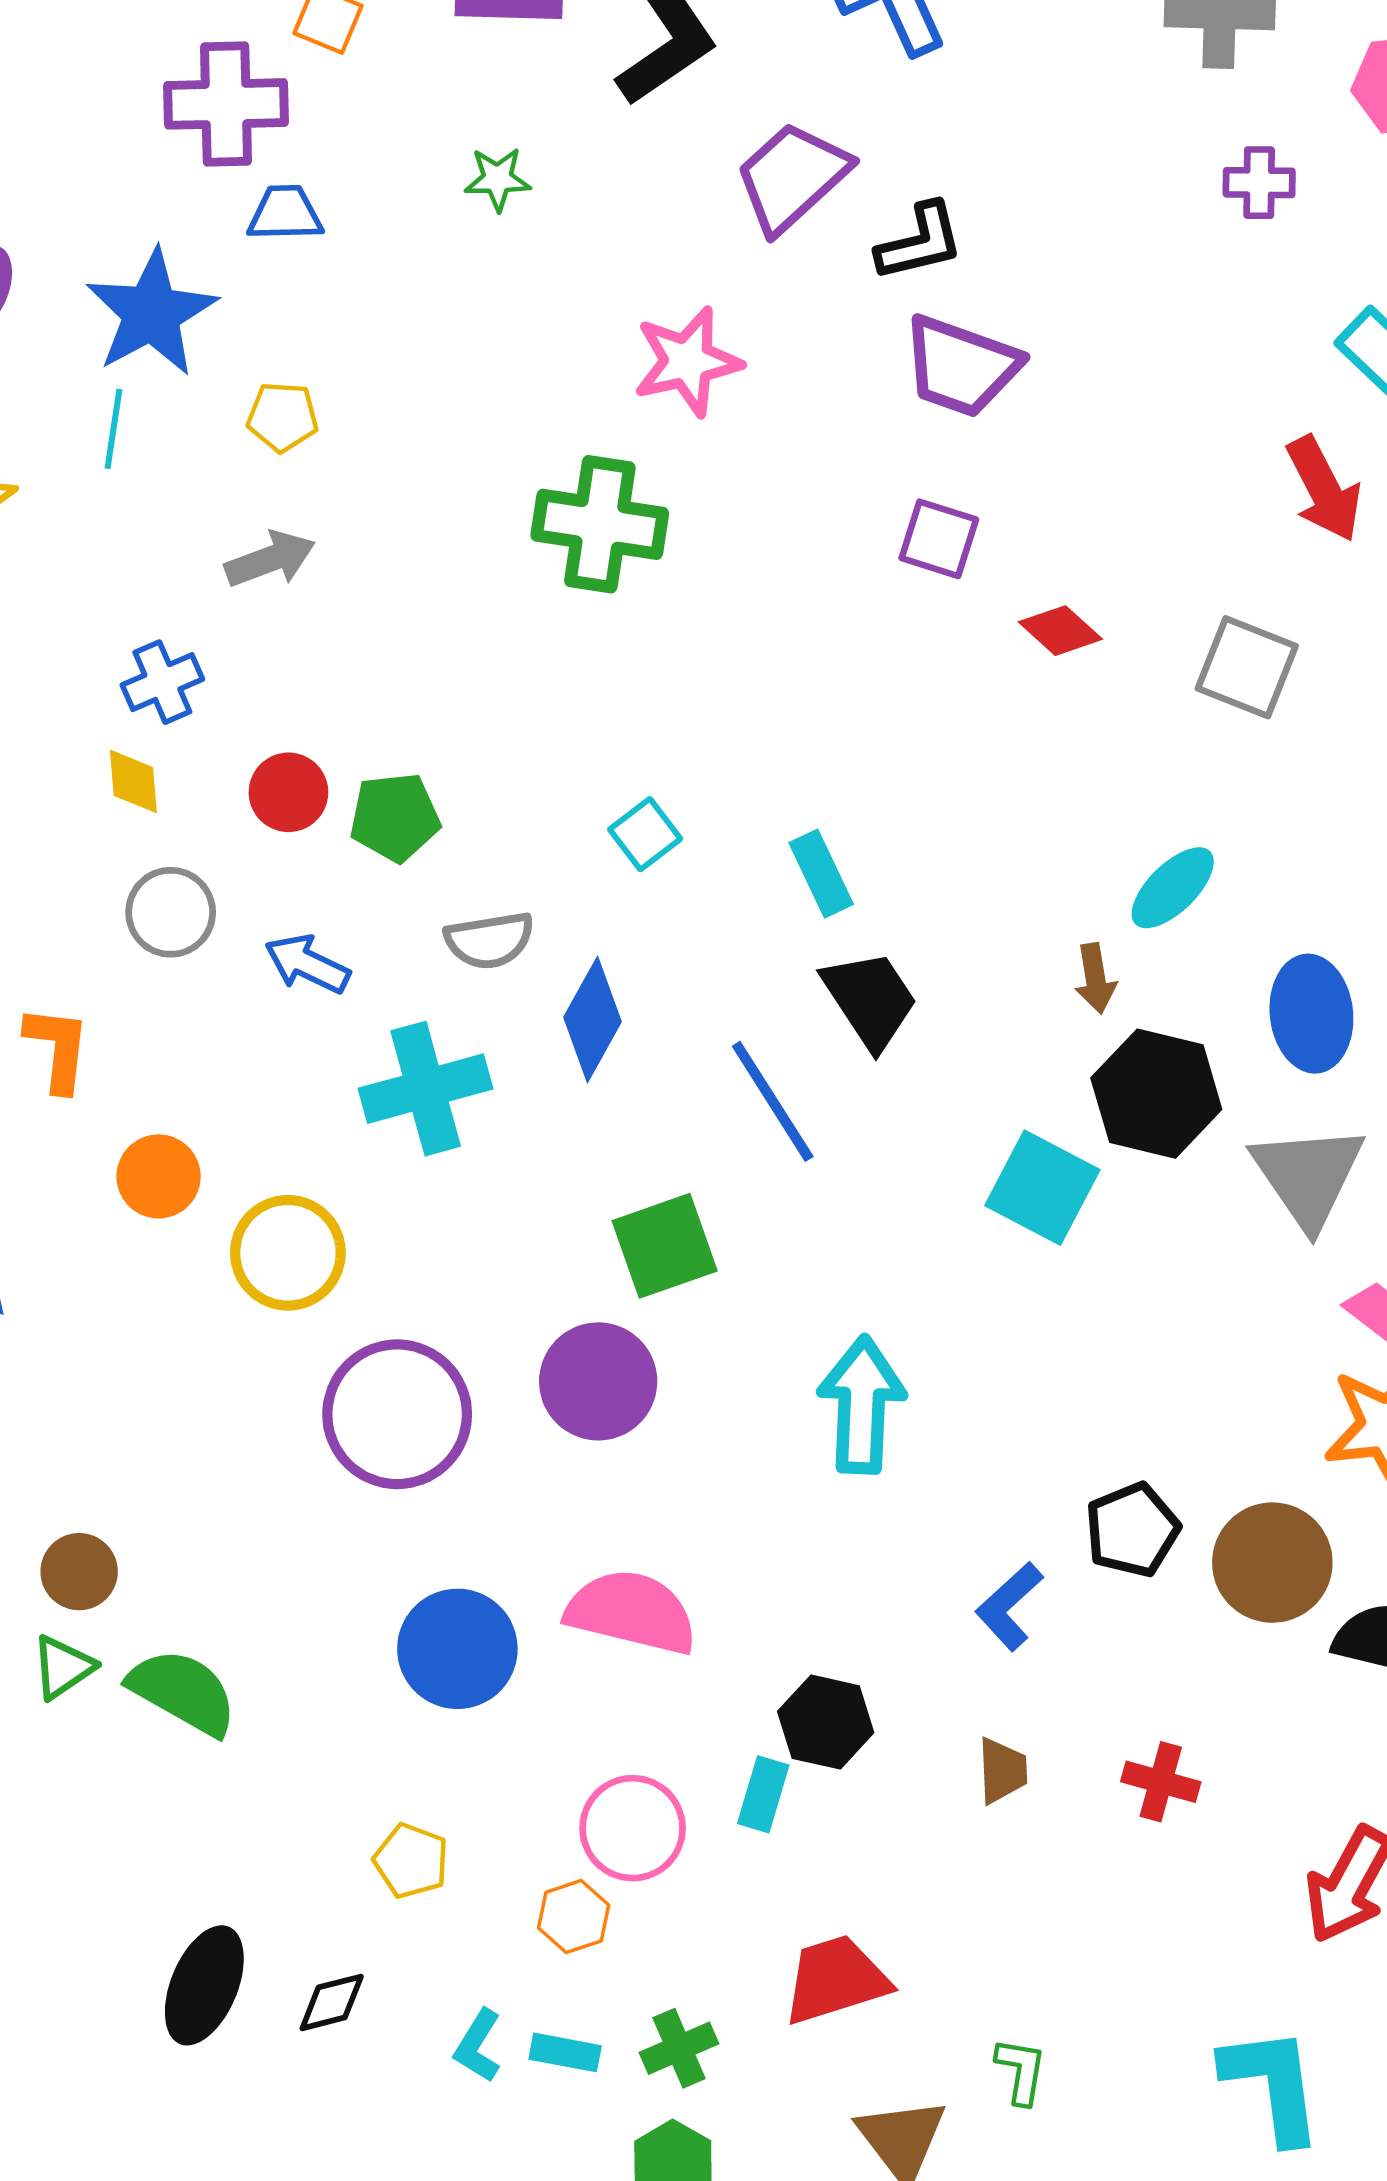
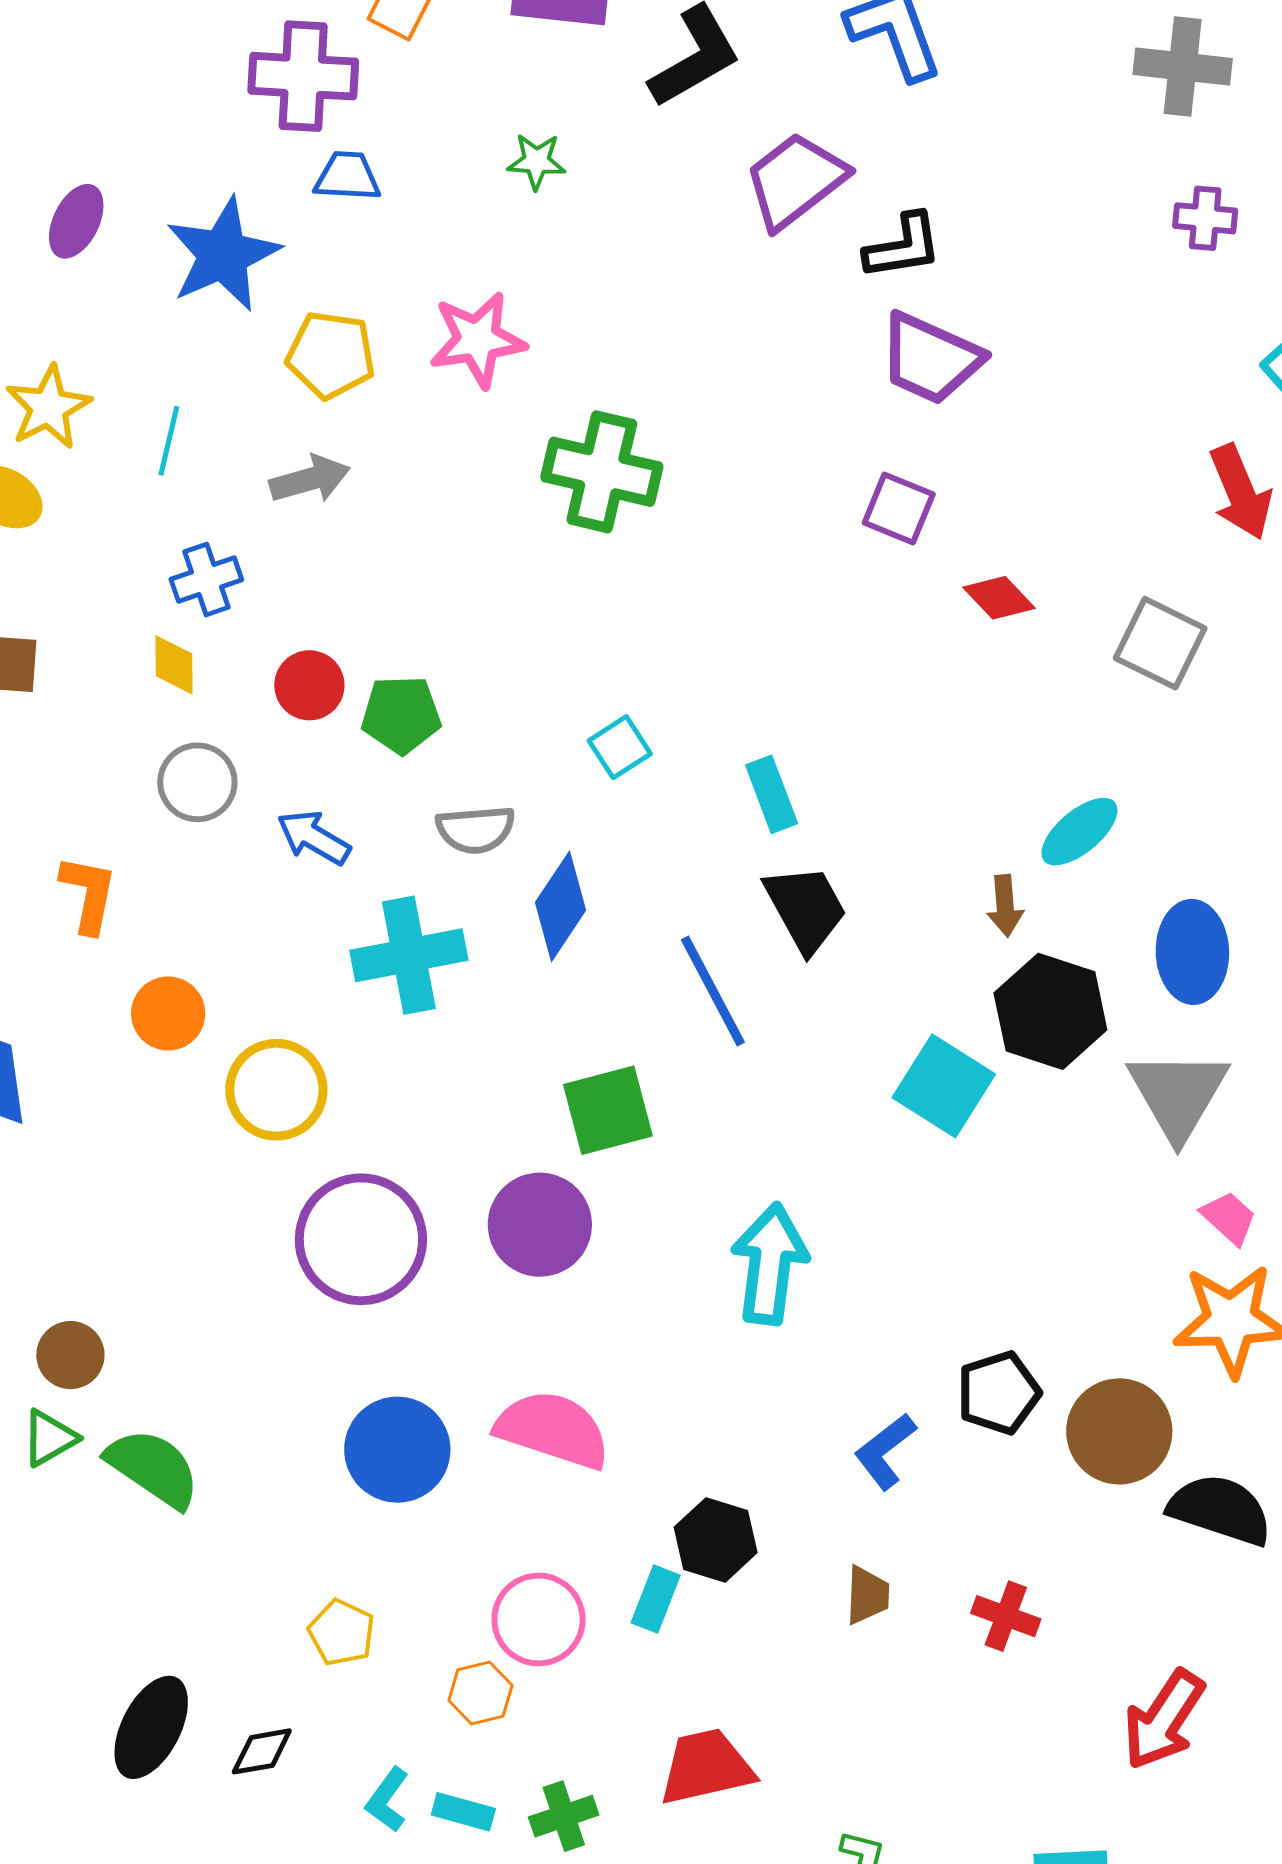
pink star: (687, 362) -> (477, 340), moved
yellow pentagon: (283, 417) -> (331, 355), size x1.4
cyan line: (113, 429) -> (169, 441), moved

